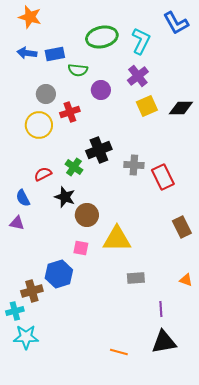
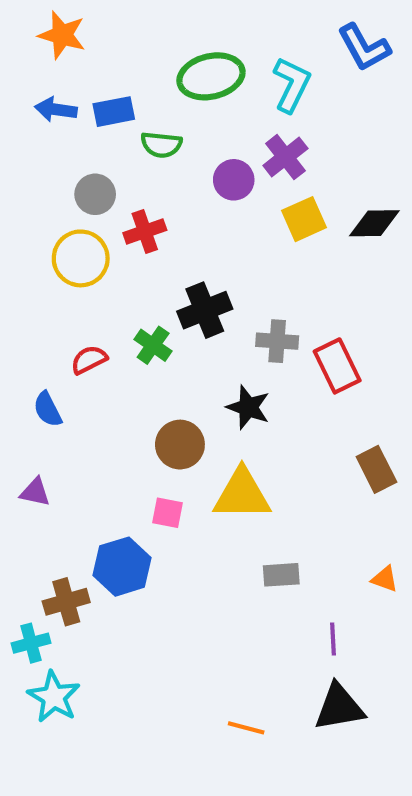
purple circle: (101, 90) -> (234, 180), moved
black star: (65, 197) -> (248, 407), moved
purple triangle: (17, 223) -> (35, 492), moved
cyan star: (26, 337) -> (54, 697), turned 30

